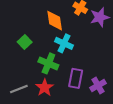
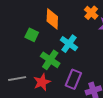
orange diamond: (55, 21) -> (52, 19), moved
green square: (25, 42) -> (32, 35), turned -32

